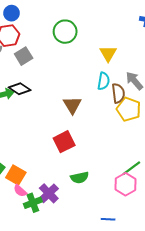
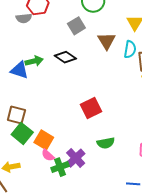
gray square: (24, 56) -> (76, 26), moved
black diamond: (20, 89) -> (65, 57), moved
brown triangle: (72, 105) -> (107, 41), moved

